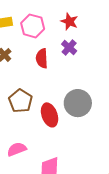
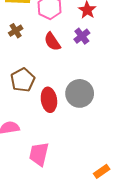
red semicircle: (42, 58) -> (52, 42), turned -42

